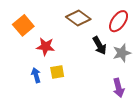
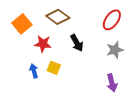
brown diamond: (78, 18) -> (58, 17), moved
black arrow: (99, 46) -> (77, 43), moved
yellow square: (57, 72) -> (54, 68), turned 32

